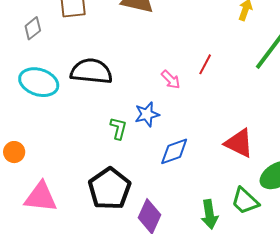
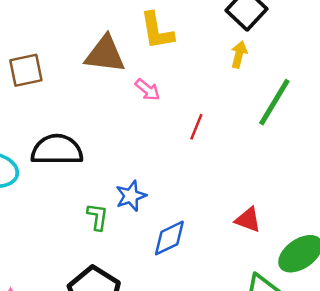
pink arrow: (171, 80) -> (147, 90), moved
red triangle: (239, 143) -> (248, 220), size x0.7

